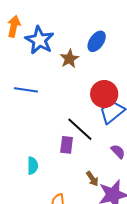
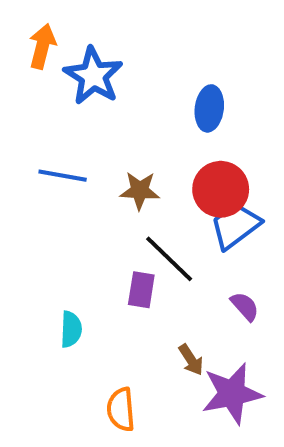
blue ellipse: (97, 41) -> (209, 108), moved, turned -30
brown star: (69, 59) -> (140, 191), moved, turned 30

